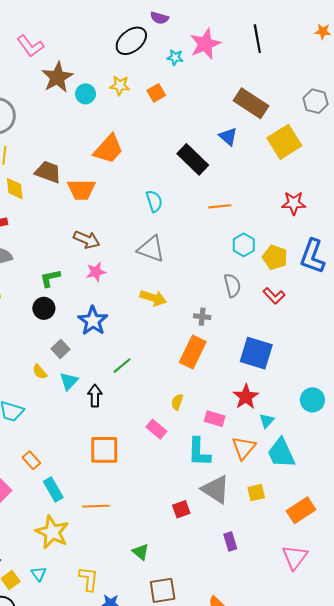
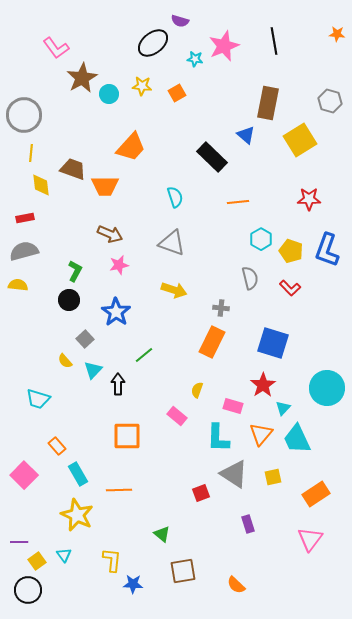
brown rectangle: (251, 103) -> (268, 103), turned 68
green L-shape: (50, 278) -> (75, 271), turned 130
cyan circle: (312, 400) -> (327, 388), size x1.5

